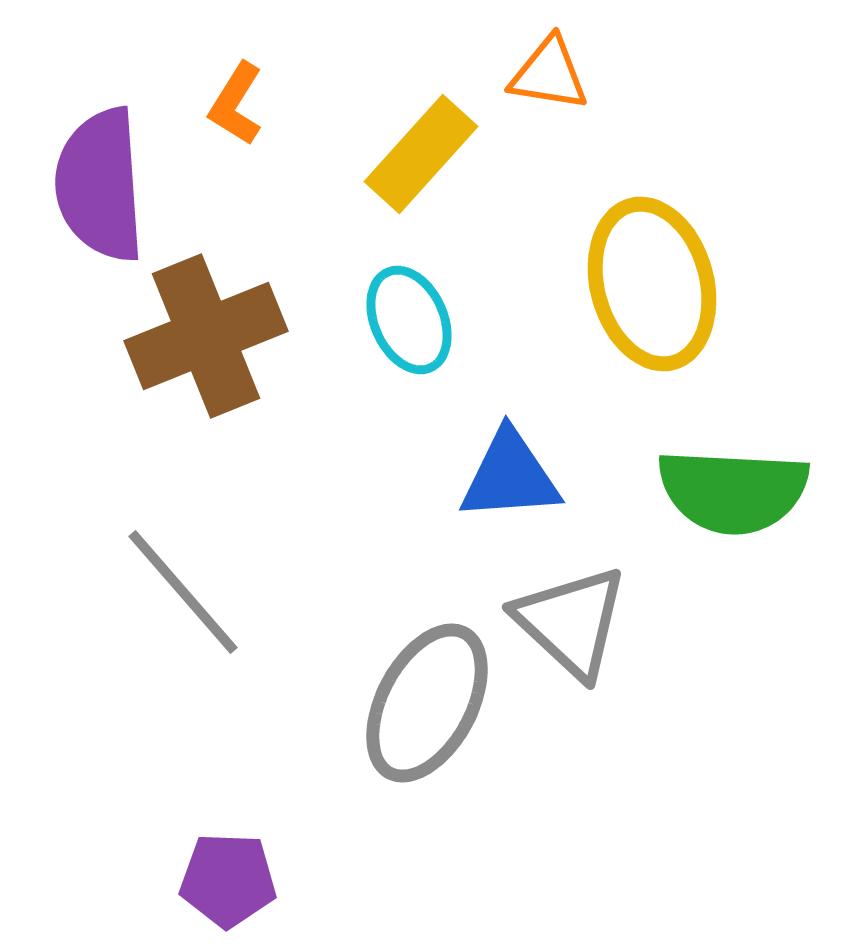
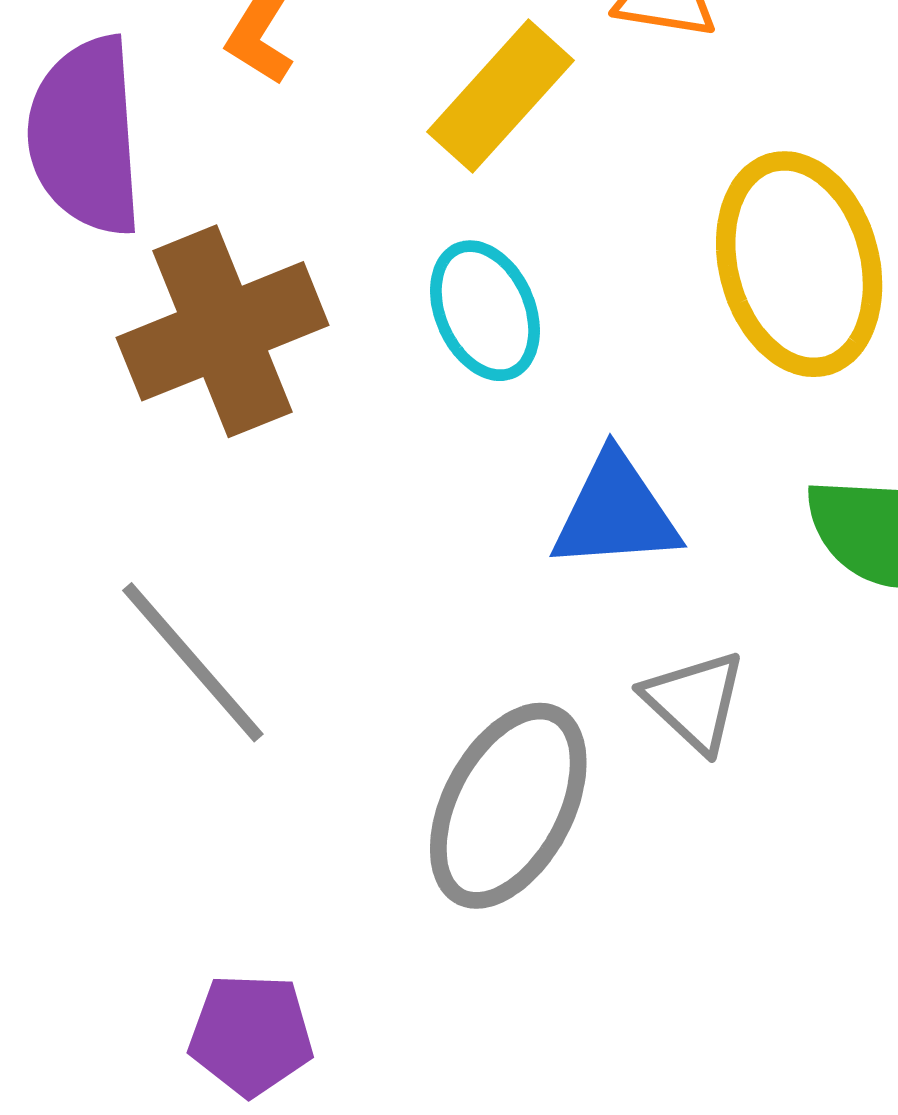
gray triangle: (571, 622) -> (694, 701), size x0.7

